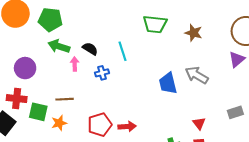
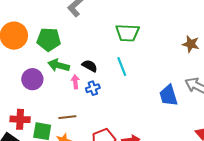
green trapezoid: (155, 24) -> (128, 33), moved
purple circle: (25, 68) -> (32, 79), moved
blue cross: (102, 73) -> (93, 88), moved

